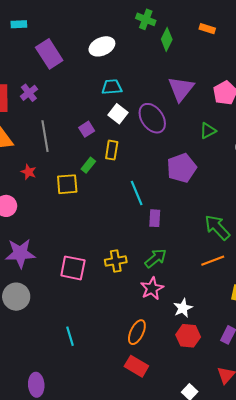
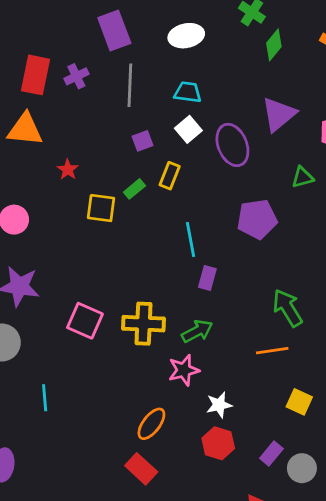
gray line: (45, 136) -> (130, 85), moved
red star: (29, 172) -> (68, 170), moved
yellow cross: (116, 261) -> (144, 324), size x1.4
cyan line: (70, 336) -> (45, 398), moved

